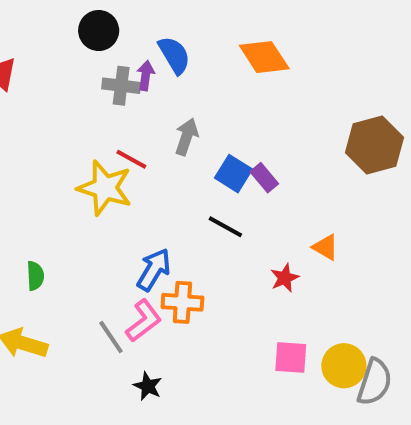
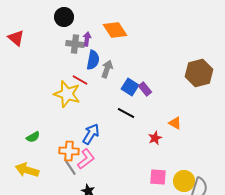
blue semicircle: (174, 55) -> (93, 60), moved, turned 42
orange diamond: (264, 57) -> (115, 30), moved
green semicircle: (35, 276) -> (33, 137), turned 64
orange cross: (182, 302) -> (69, 151), moved

